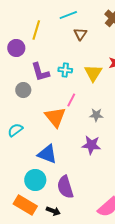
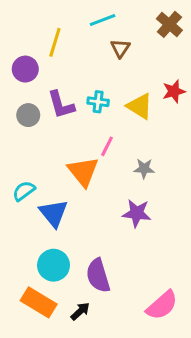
yellow triangle: (93, 73) -> (140, 106), turned -30
gray circle: (23, 90) -> (28, 115), moved
blue triangle: (47, 154) -> (53, 213), moved, turned 30
black arrow: (53, 211) -> (80, 311), turned -64

